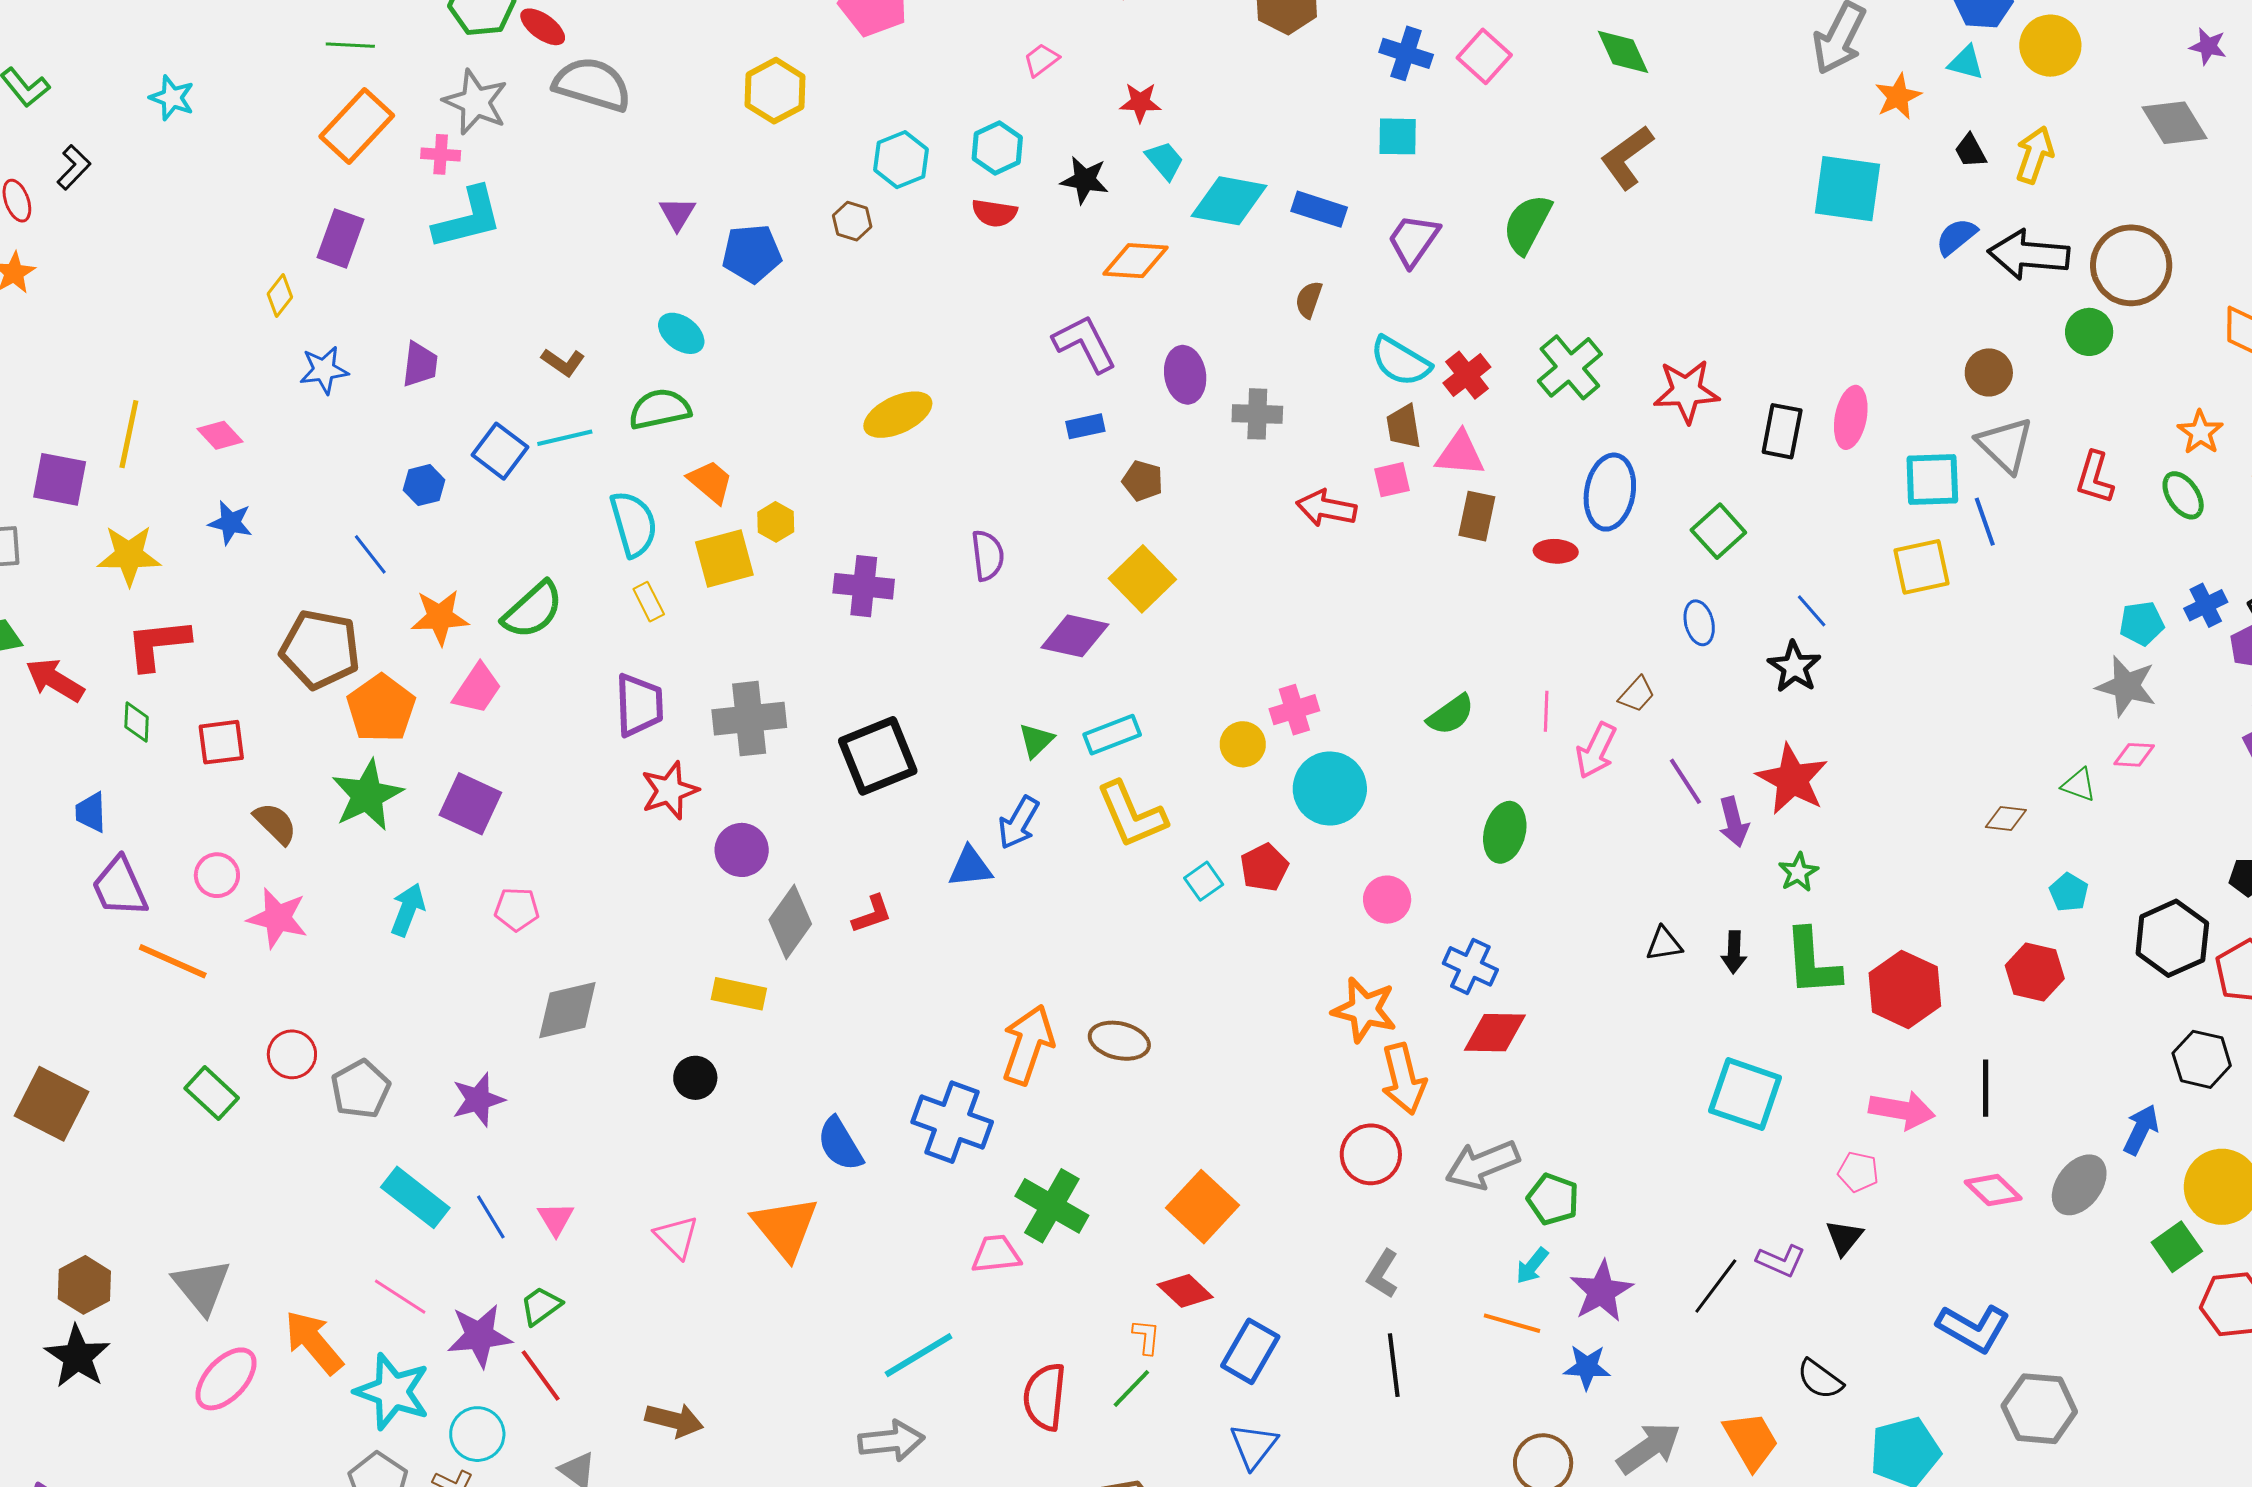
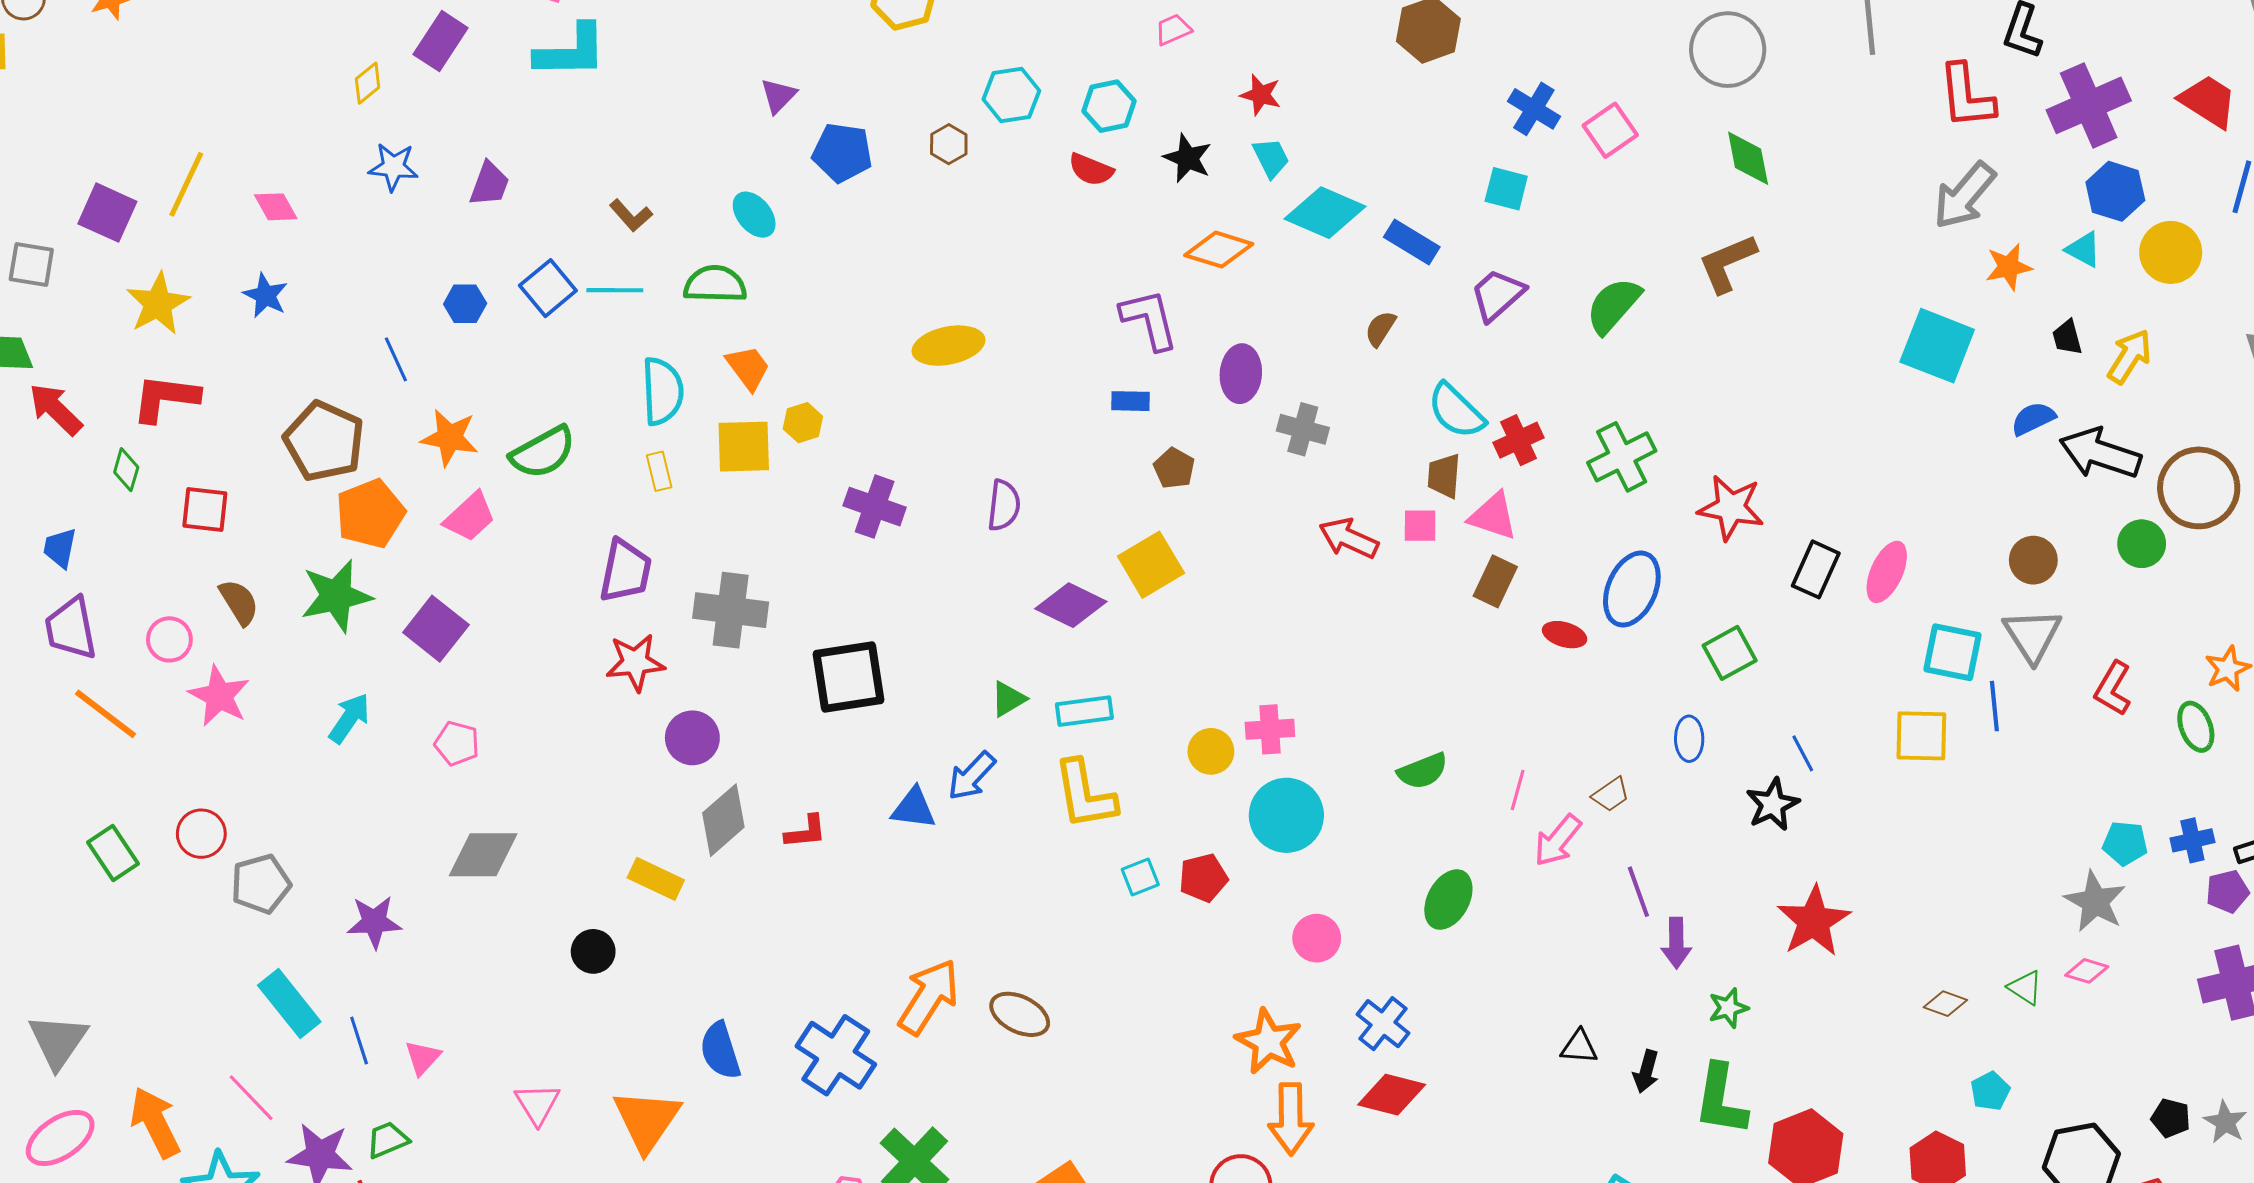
yellow star: (129, 555) -> (158, 304), turned 30
red star: (1792, 779) -> (1814, 921), moved

